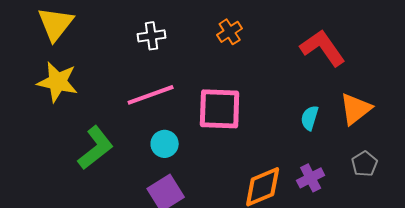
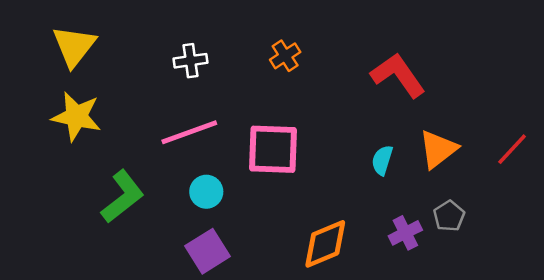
purple cross: (311, 178) -> (405, 233), moved

